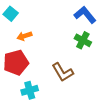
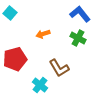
orange arrow: (24, 36) -> (43, 34), moved
cyan cross: (30, 90) -> (40, 85), moved, turned -35

